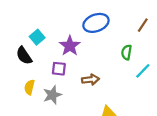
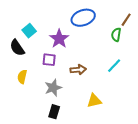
green semicircle: (126, 52) -> (116, 35), moved
cyan line: (143, 71) -> (114, 66), moved
gray star: (52, 95) -> (53, 88), moved

